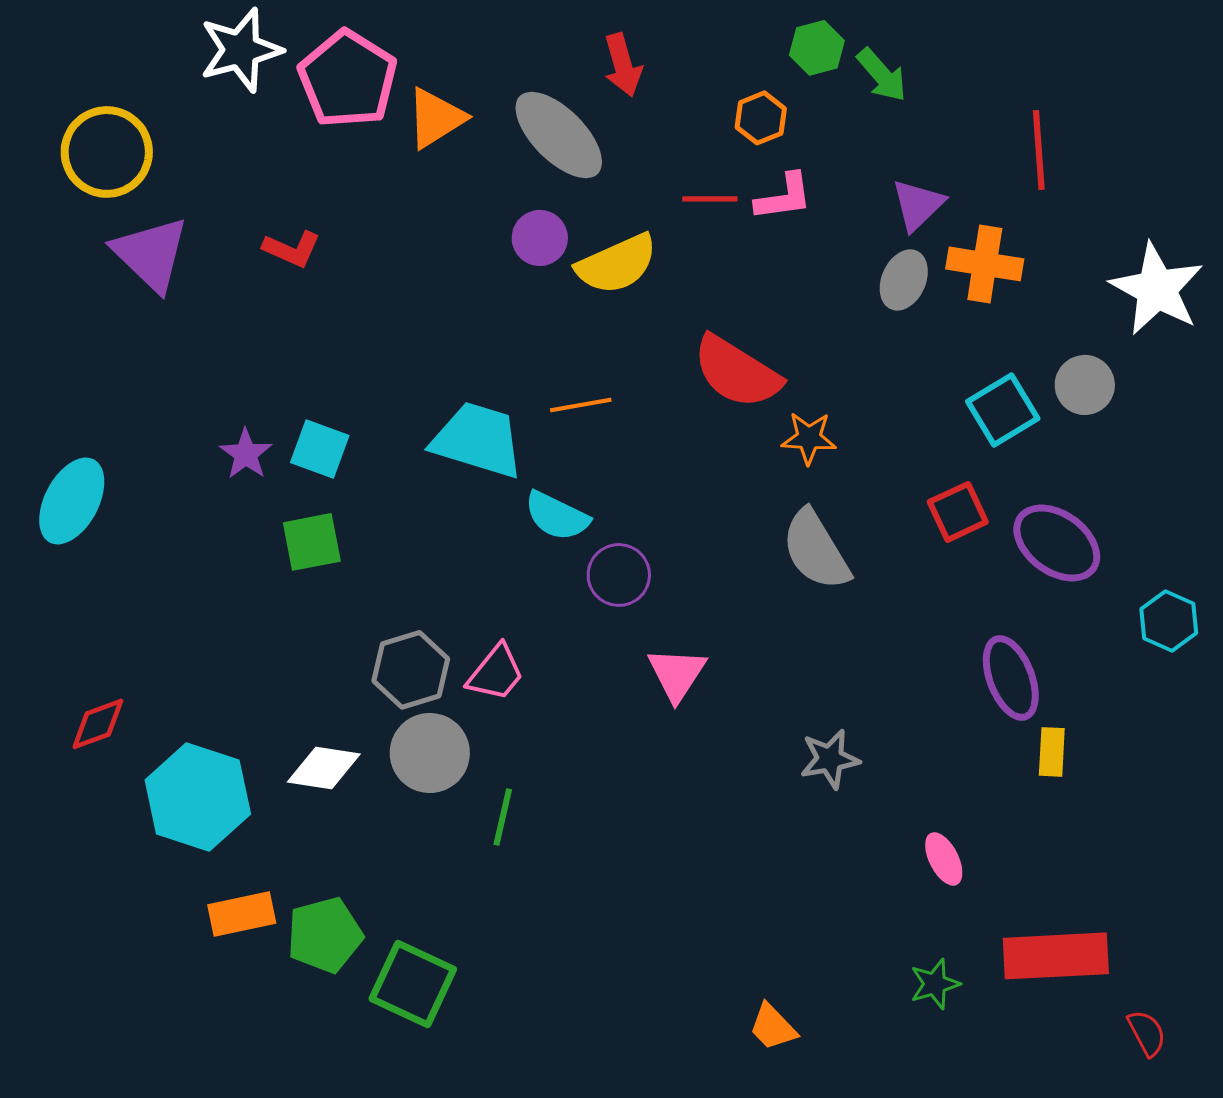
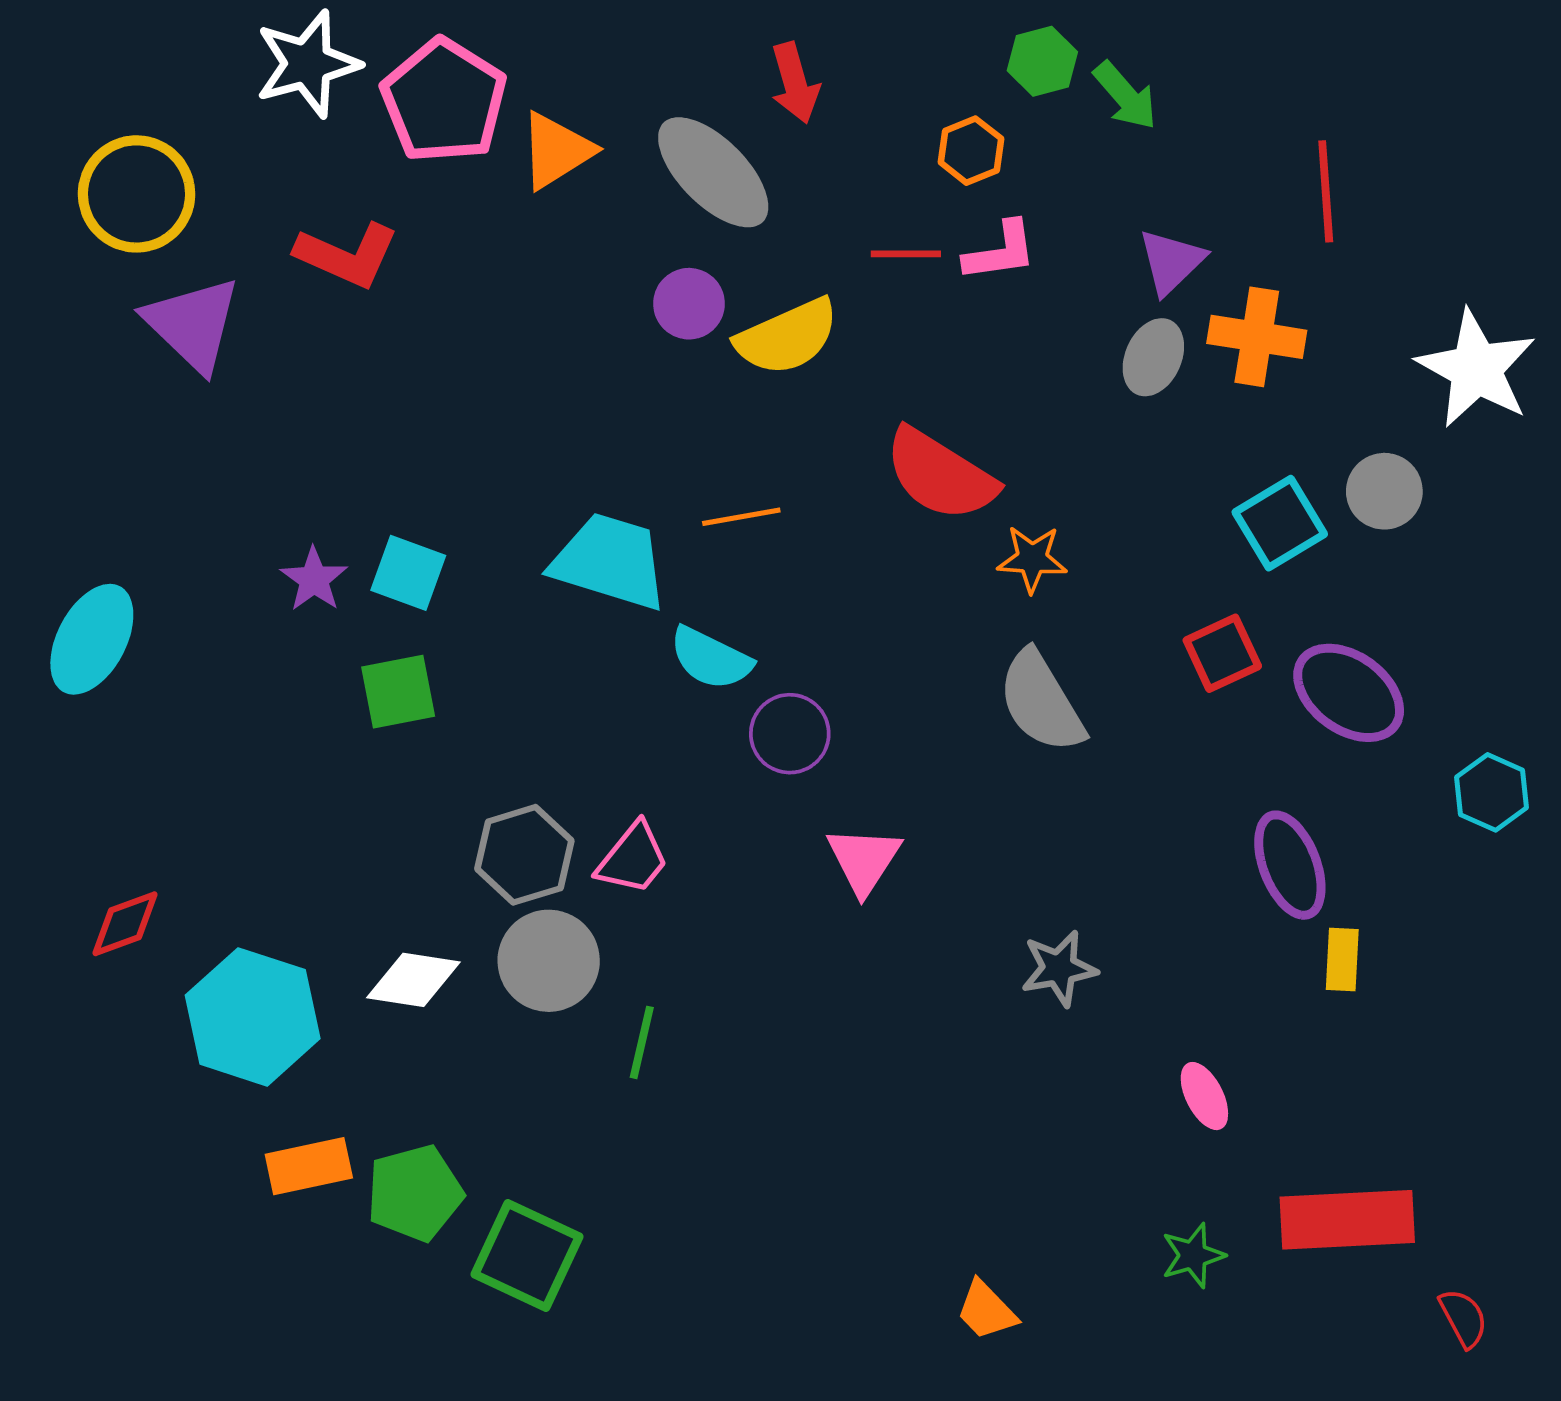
red L-shape: (292, 249) -> (347, 255), moved, size x1.4

